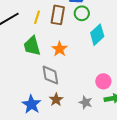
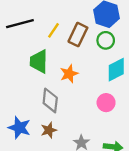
pink circle: (103, 81) -> (106, 103), moved
blue star: (31, 104) -> (19, 128), turned -30

